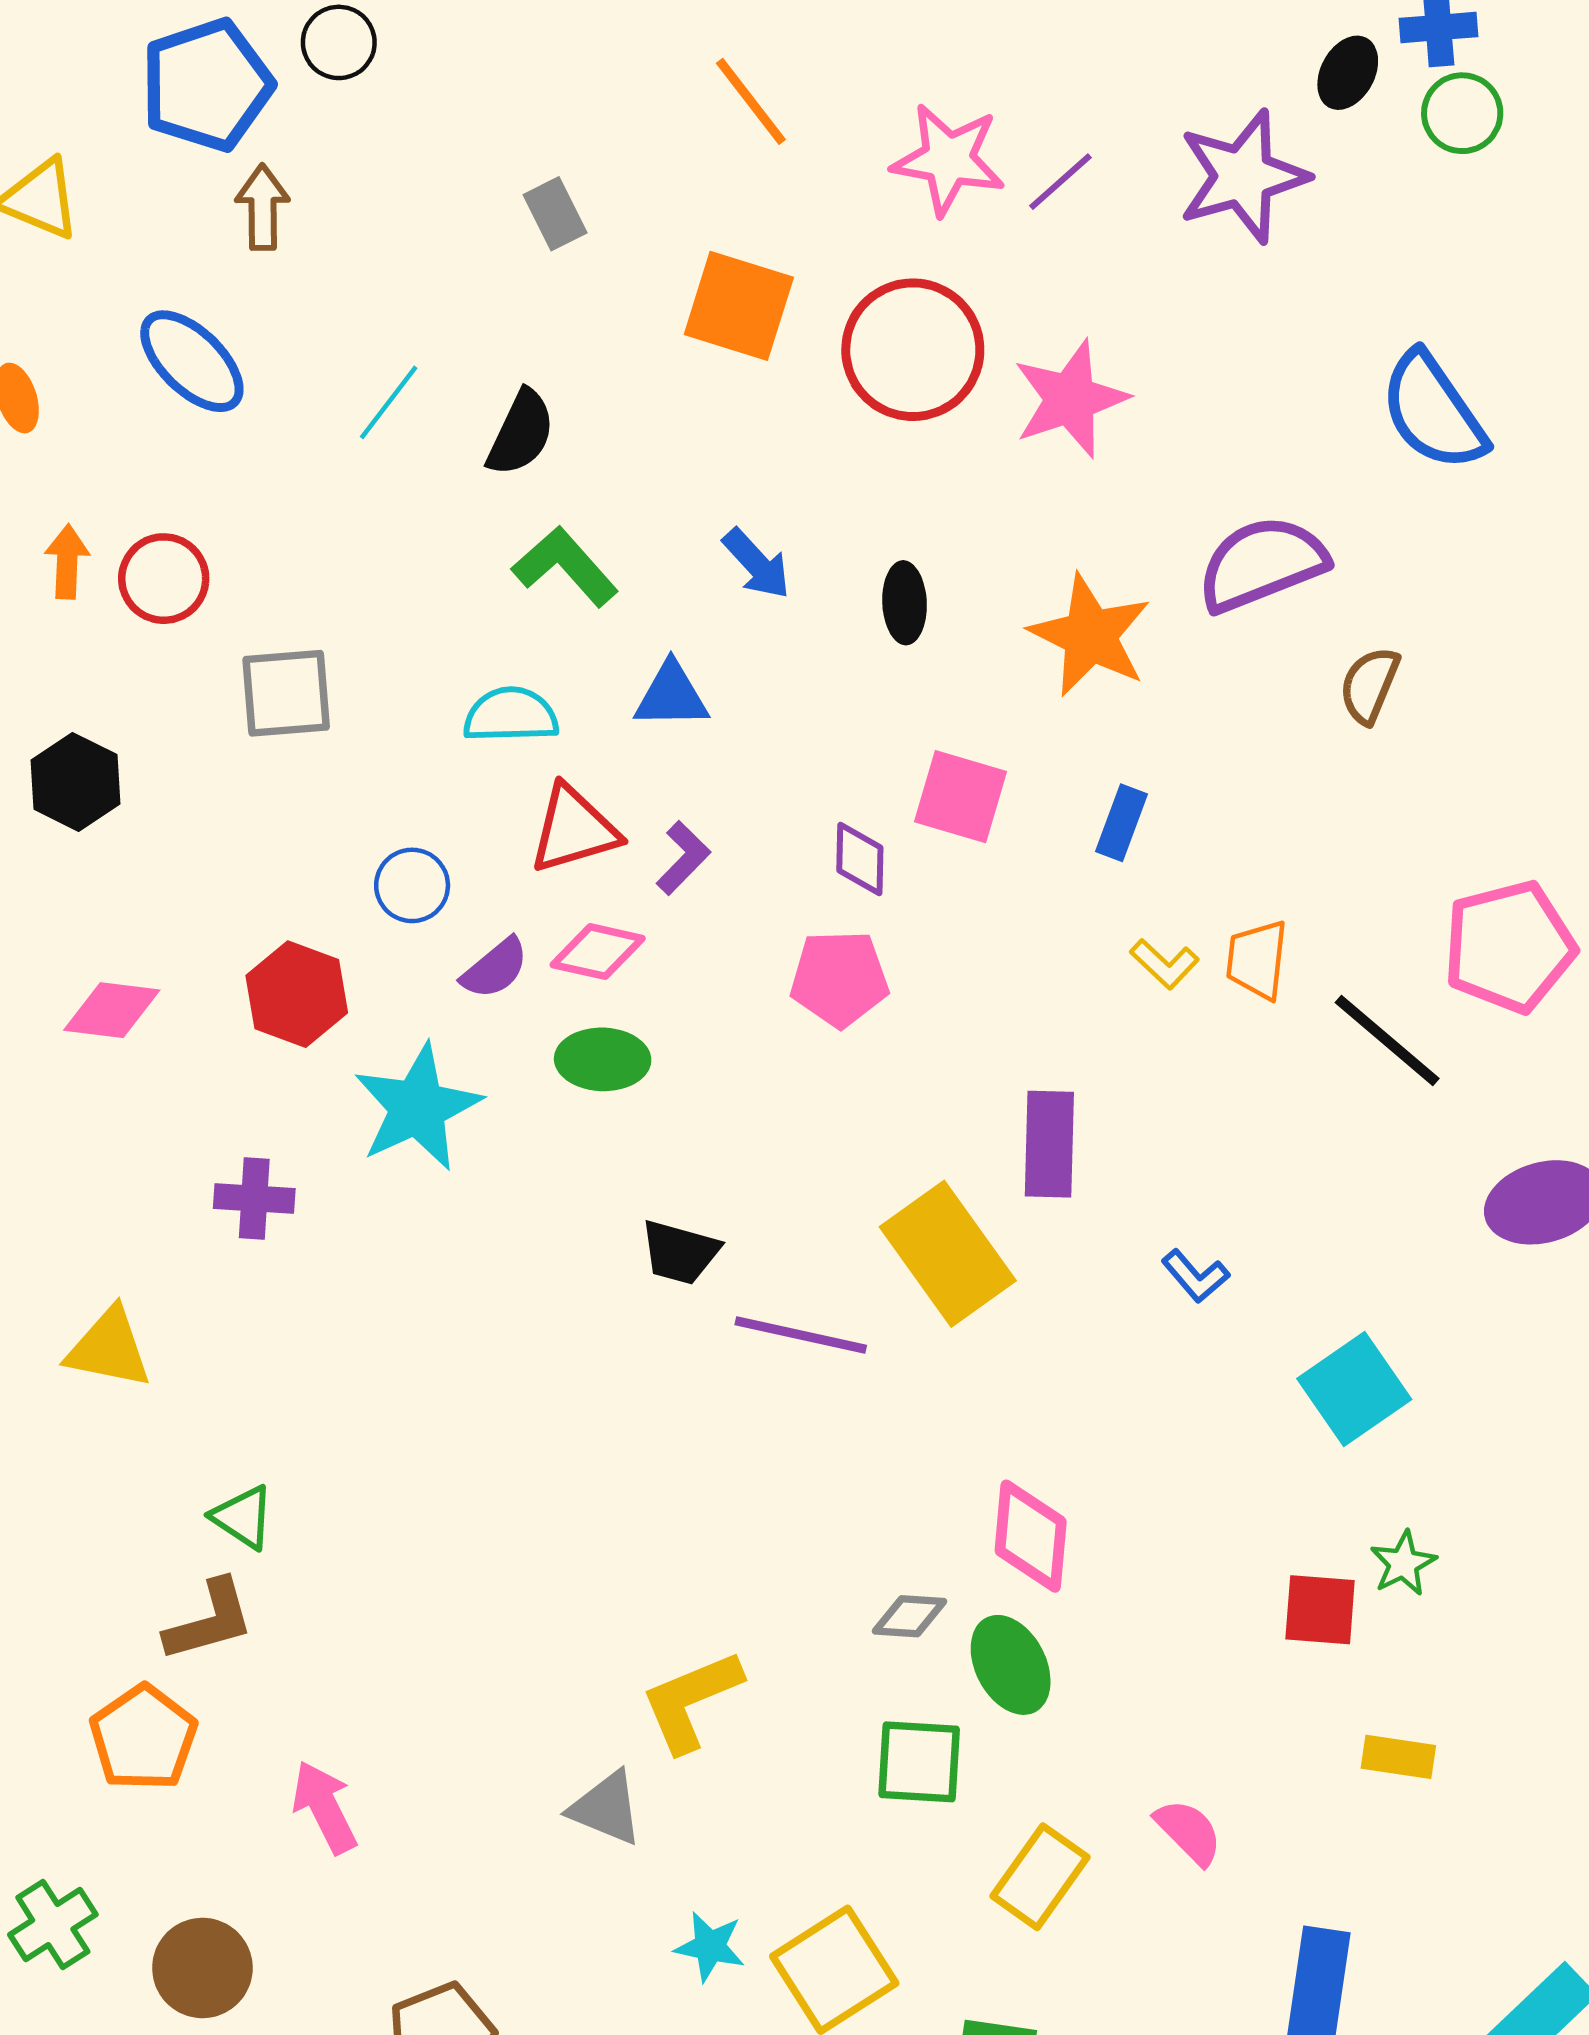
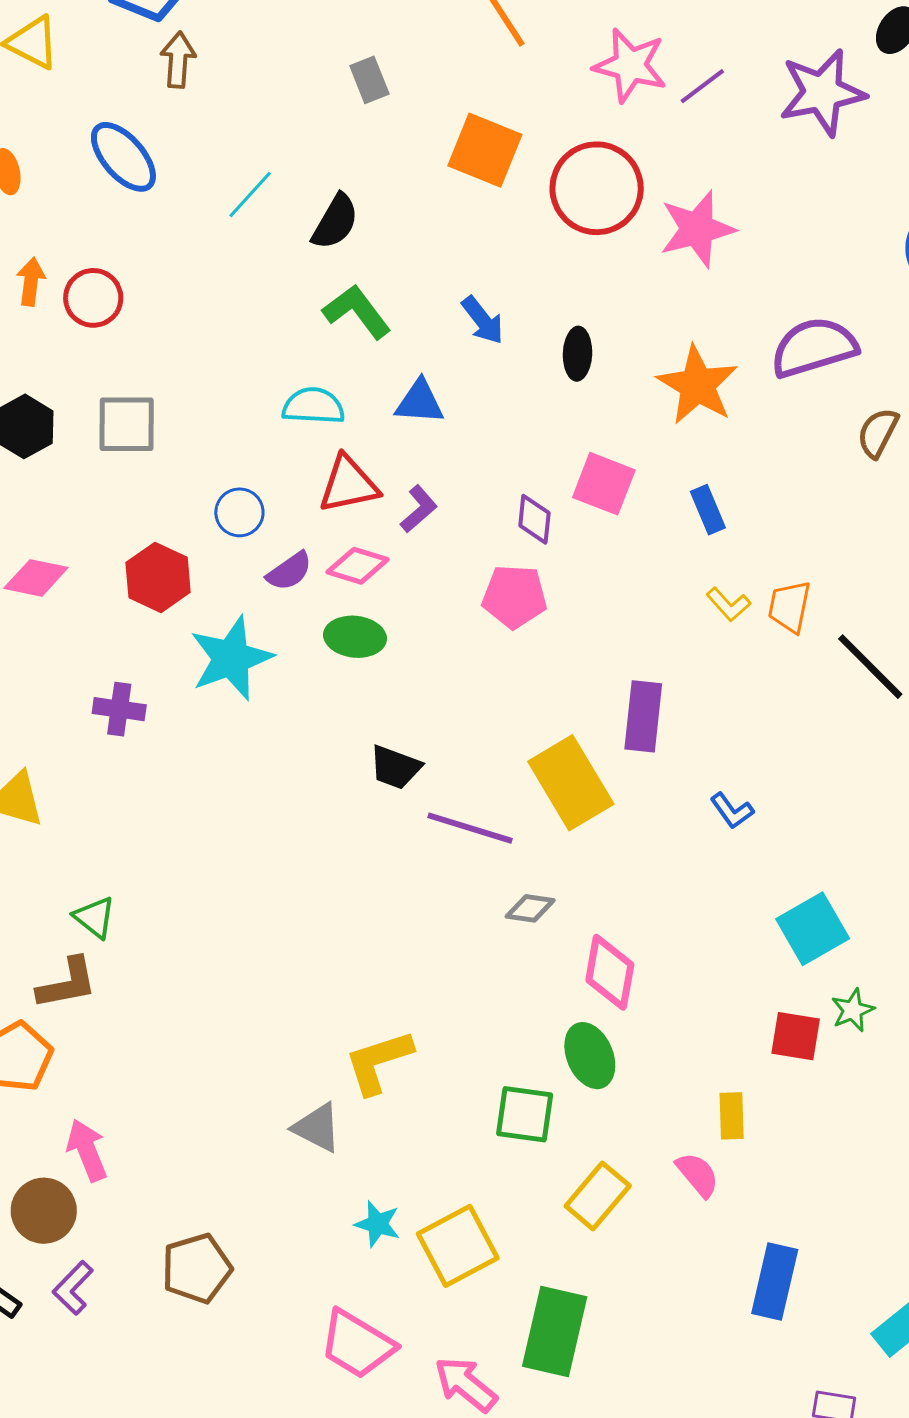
gray square: (286, 693) -> (127, 424), moved
blue rectangle: (1122, 823) -> (708, 510), turned -48
cyan square: (1354, 1389) -> (813, 929), moved
gray diamond: (909, 1616) -> (530, 908), moved
yellow rectangle: (1398, 1757) -> (732, 1116), moved, turned 75
pink arrow: (325, 1807) -> (87, 1150), moved

